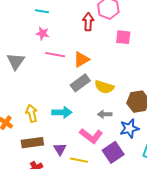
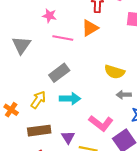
orange triangle: (81, 59) -> (90, 28), moved
gray rectangle: (80, 83) -> (59, 73), moved
yellow arrow: (32, 113) -> (38, 100), turned 48
gray arrow: (105, 114) -> (124, 95), moved

